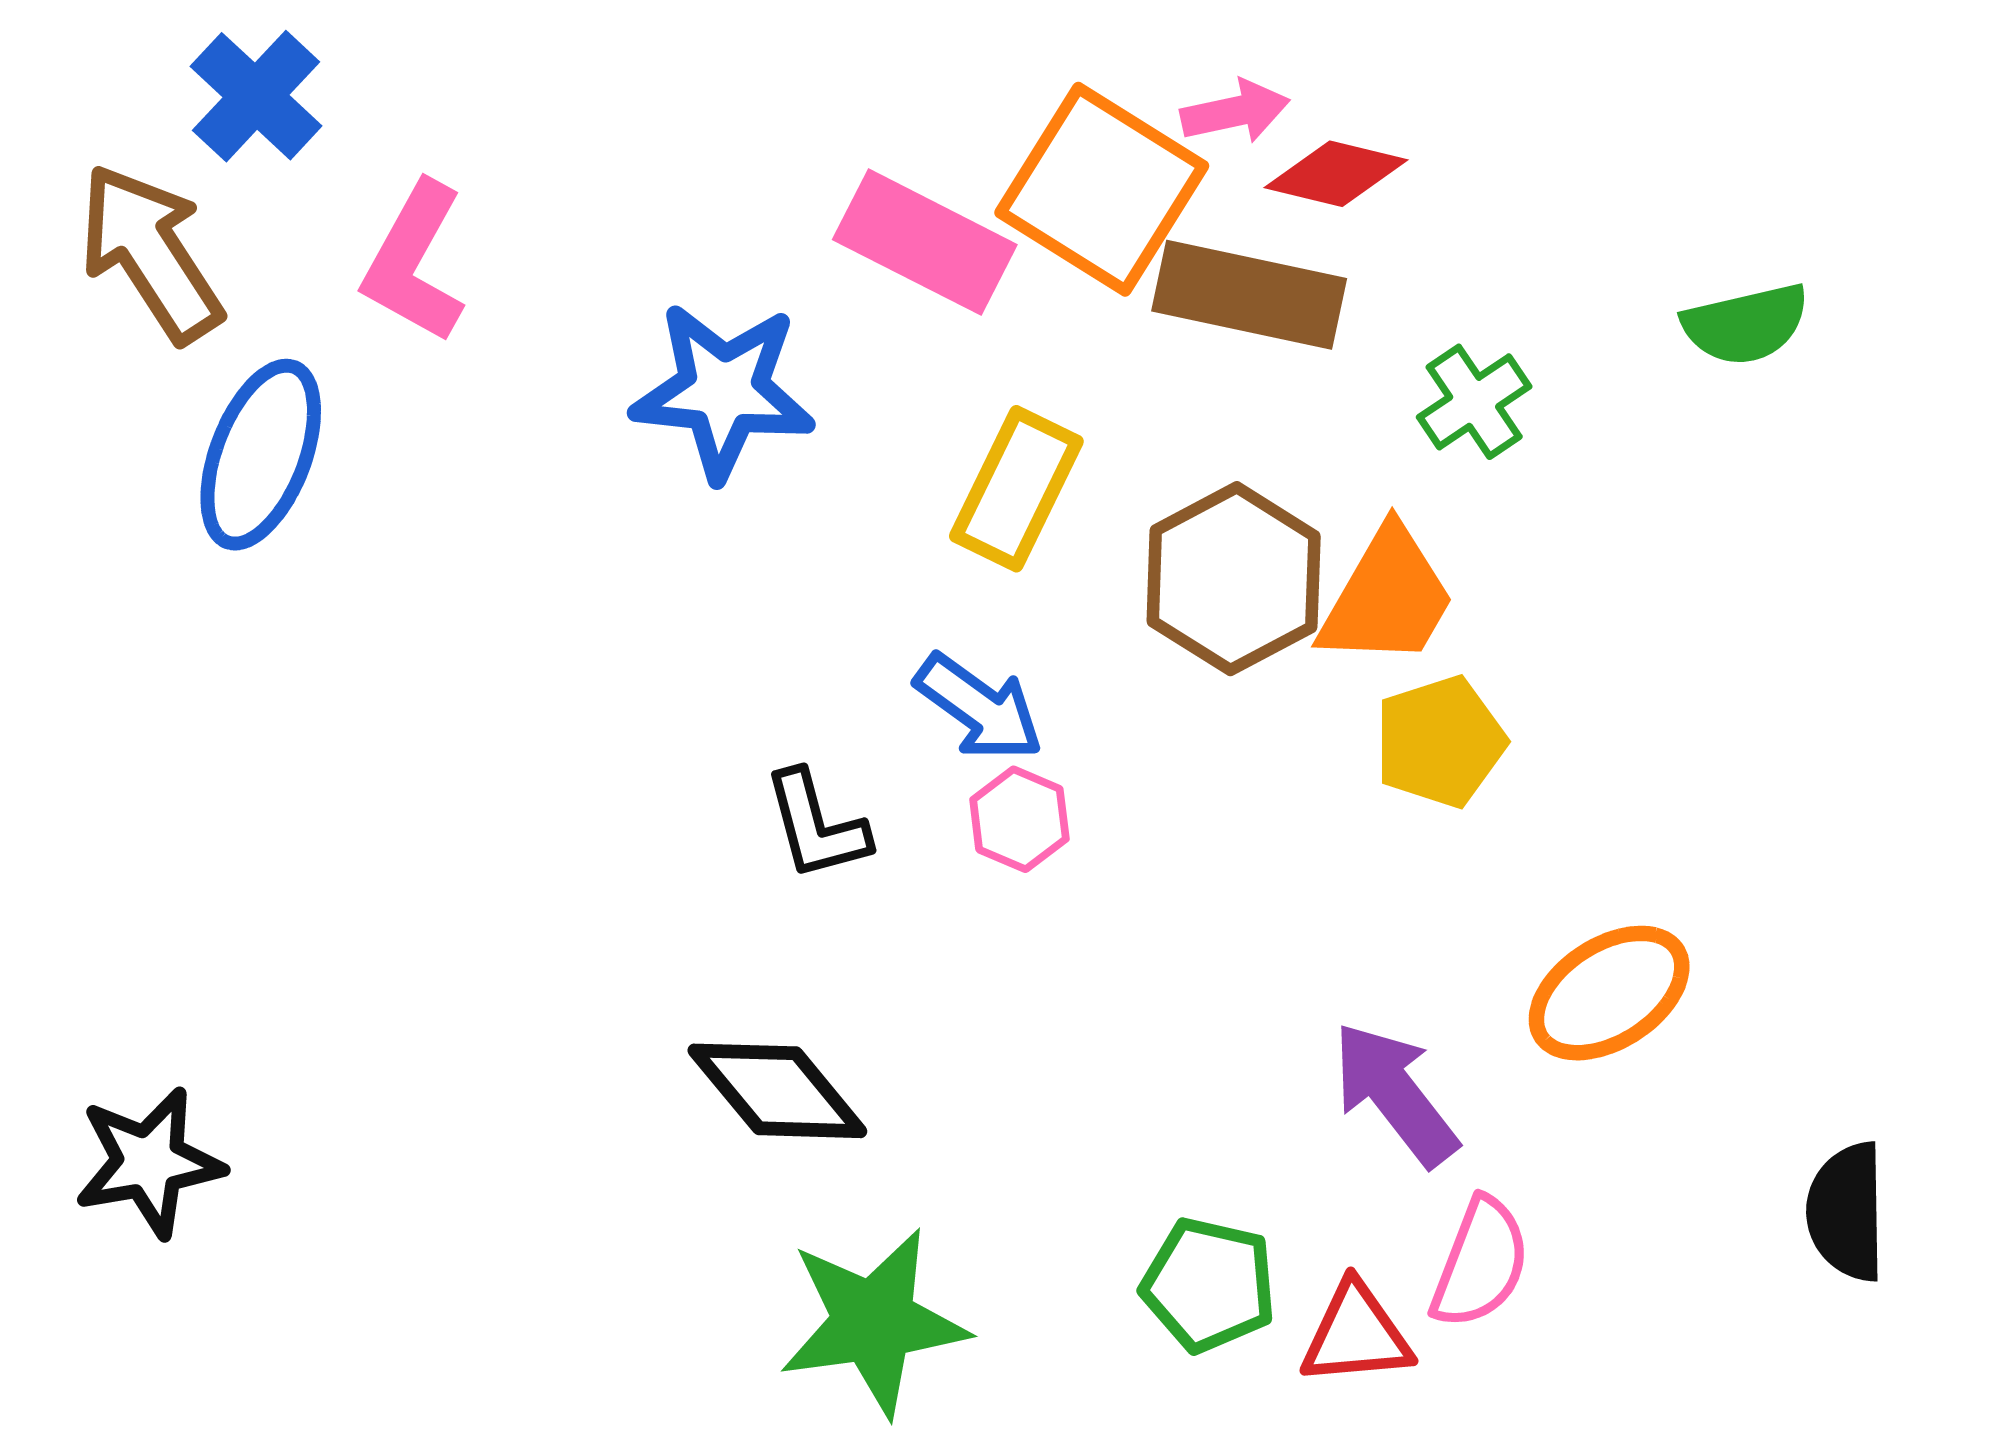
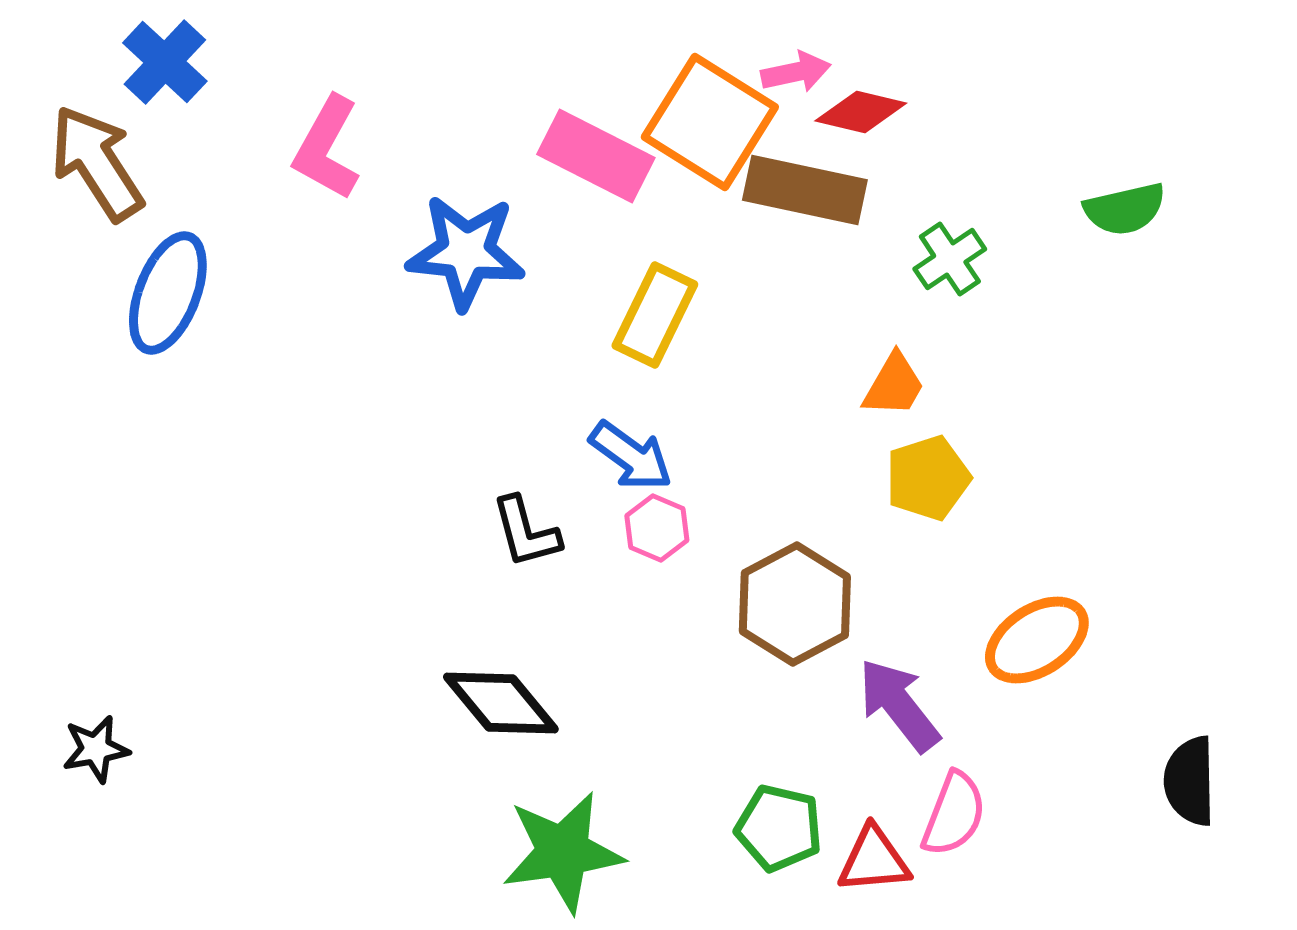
pink L-shape: (414, 262) -> (327, 148), moved
brown hexagon: (1234, 579) -> (795, 604), moved
orange trapezoid: (1387, 597) -> (894, 385), size x0.7
black star: (149, 1162) -> (96, 749), size x0.7

